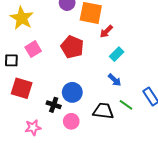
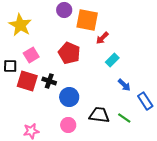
blue arrow: (115, 80) -> (124, 85), moved
red square: (22, 88) -> (27, 81), moved
black cross: (54, 105) -> (49, 81), moved
green line: (126, 105) -> (124, 118), moved

